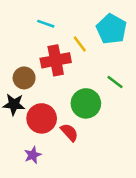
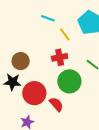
cyan line: (46, 24) -> (48, 18), moved
red cross: (56, 60) -> (60, 57), moved, size x0.7

